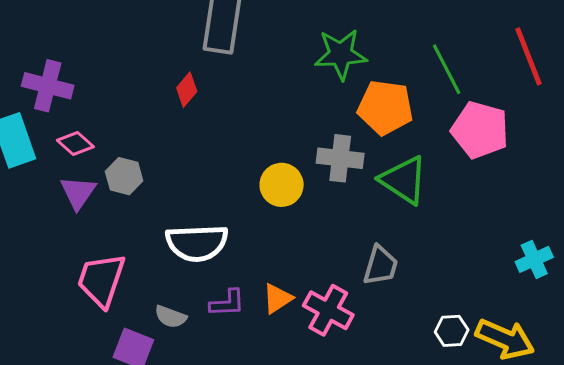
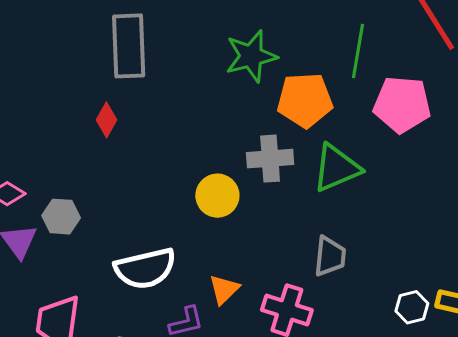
green line: (447, 69) -> (358, 51), turned 48
green triangle: (404, 180) -> (336, 168), turned -46
orange triangle: (277, 299) -> (224, 289), moved

